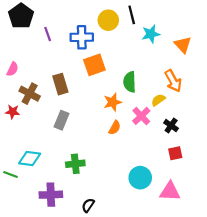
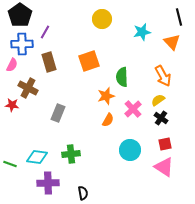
black line: (132, 15) -> (179, 17), moved
purple line: (48, 34) -> (45, 32), turned 48
blue cross: (82, 37) -> (22, 44), moved
brown rectangle: (60, 84) -> (49, 62), moved
yellow semicircle: (158, 100) -> (158, 100), moved
cyan diamond: (30, 158) -> (37, 157), moved
cyan circle: (140, 178) -> (130, 150), moved
pink triangle: (170, 191) -> (164, 167), moved, turned 30
black semicircle: (88, 205) -> (83, 193), turned 136

